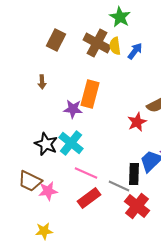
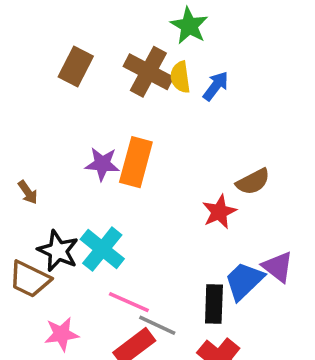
brown arrow: (42, 82) -> (28, 192), moved, turned -32
purple star: (73, 109) -> (102, 164), moved
brown trapezoid: (30, 181) -> (30, 279), moved
gray line: (119, 186) -> (157, 325), moved

